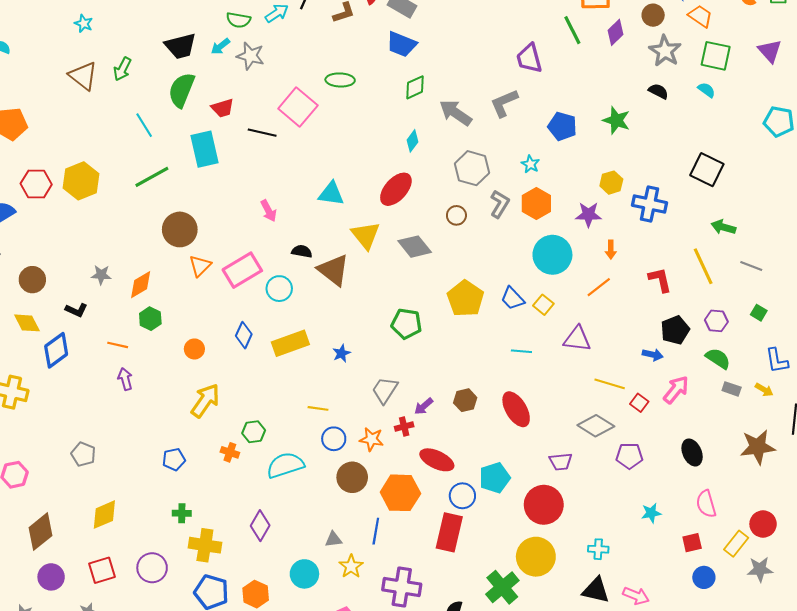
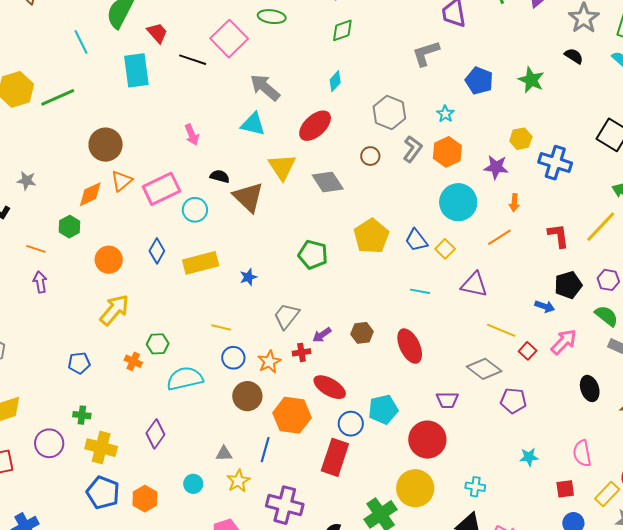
red trapezoid: (223, 108) -> (157, 33), turned -120
gray arrow: (456, 113) -> (265, 87), moved
green line: (152, 177) -> (58, 97), moved
yellow line: (703, 266) -> (601, 227), turned 63
orange diamond: (141, 285) -> (90, 194), moved
orange circle: (194, 349) -> (109, 260), size x1.4
orange star: (372, 439) -> (269, 362), turned 30
black ellipse: (692, 452) -> (590, 388), moved
purple circle: (152, 568) -> (49, 443), moved
cyan circle: (304, 574) -> (193, 484), size x0.7

